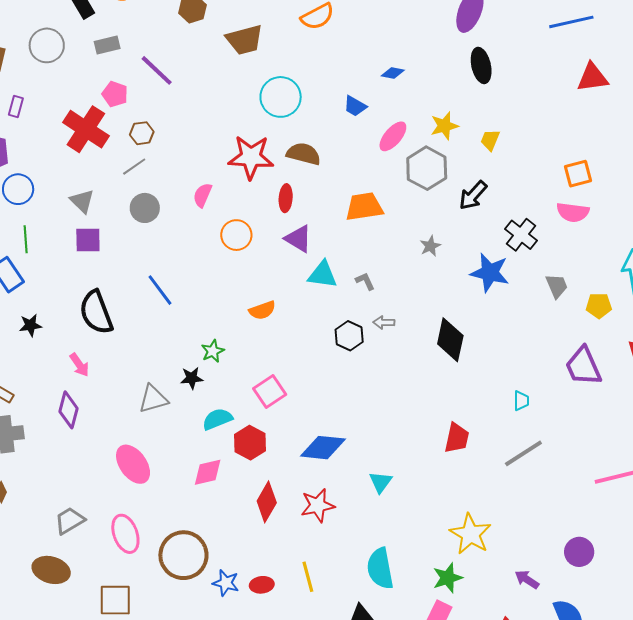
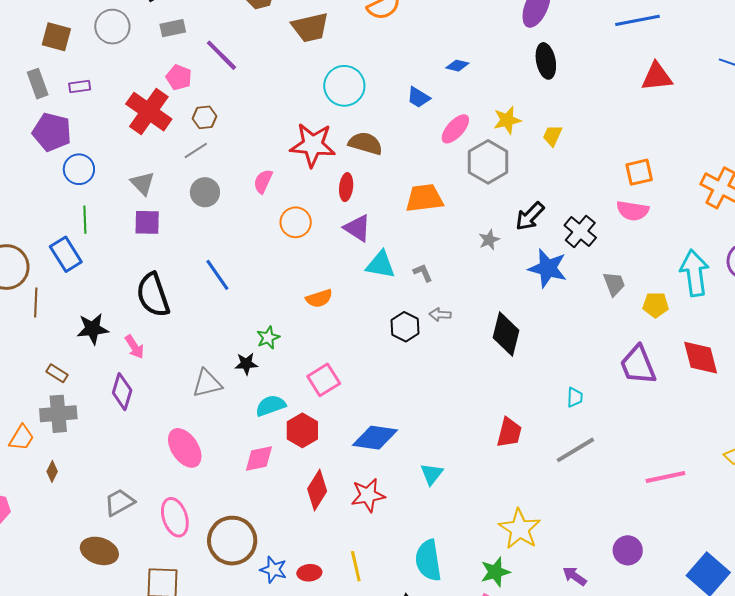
purple rectangle: (16, 106) -> (80, 87), turned 65
black arrow: (473, 195) -> (530, 216), moved
black star: (30, 325) -> (93, 329), moved, size x1.4

